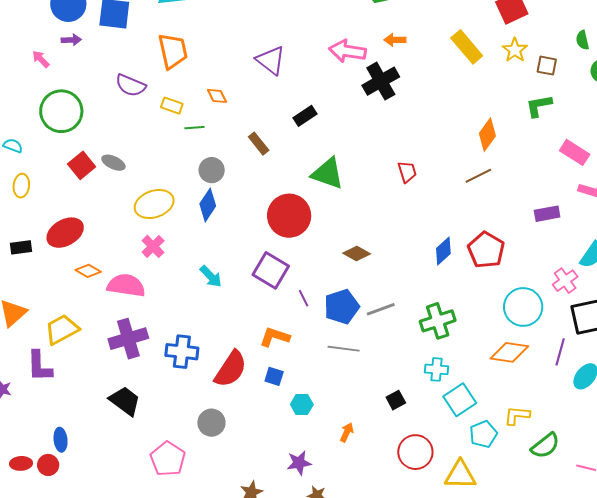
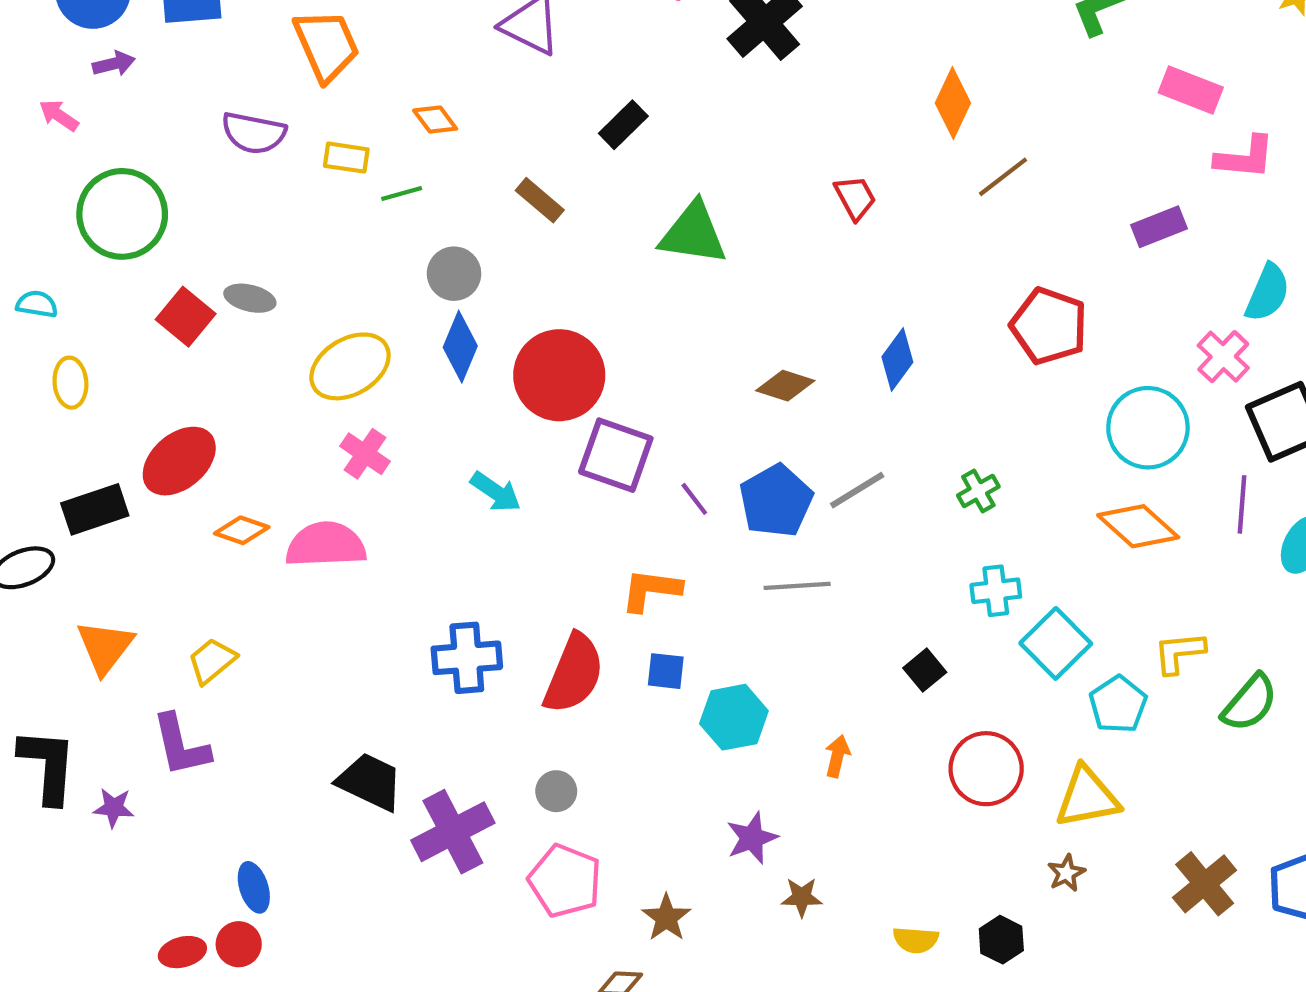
orange diamond: (487, 135) -> (953, 103), moved
red circle: (289, 216) -> (559, 375), moved
black rectangle: (21, 247) -> (95, 509), size x1.4
blue diamond: (443, 251) -> (897, 359), moved
green cross: (438, 321) -> (978, 491), size x0.6
yellow trapezoid: (62, 329) -> (212, 661), size x0.7
purple cross: (128, 339) -> (453, 832), moved
orange diamond: (509, 352) -> (1138, 526), turned 45
cyan hexagon: (302, 404) -> (734, 717), size x1.4
gray circle: (211, 423) -> (556, 791), size x0.7
pink pentagon: (168, 459) -> (565, 881), moved

